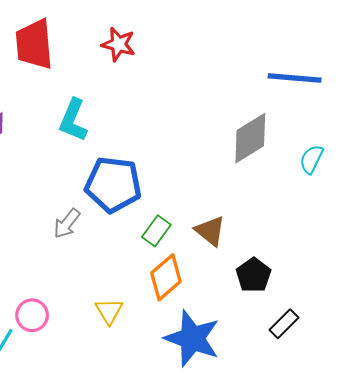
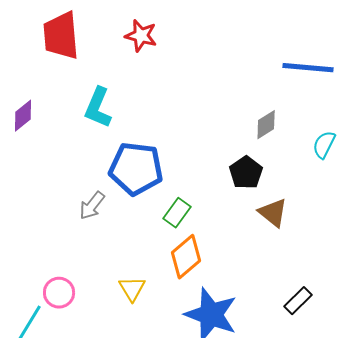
gray diamond: (250, 138) -> (266, 125), size x0.6
brown triangle: (210, 231) -> (273, 213), moved
black pentagon: (253, 275) -> (246, 173), moved

